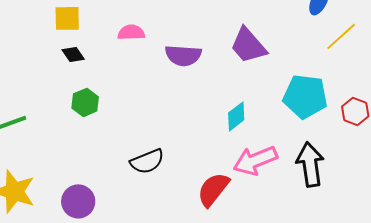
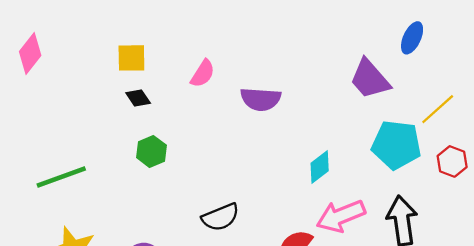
pink semicircle: (131, 32) -> (203, 74), turned 124
yellow line: (341, 36) -> (438, 109), moved
purple trapezoid: (248, 45) -> (370, 79), moved

